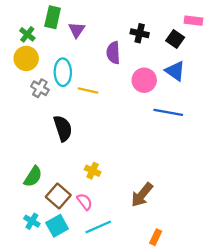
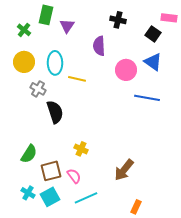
black cross: (140, 33) -> (118, 20), moved
yellow circle: (26, 58) -> (24, 62), moved
gray cross: (40, 88) -> (38, 89), moved
brown square: (58, 196) -> (51, 171), turned 35

